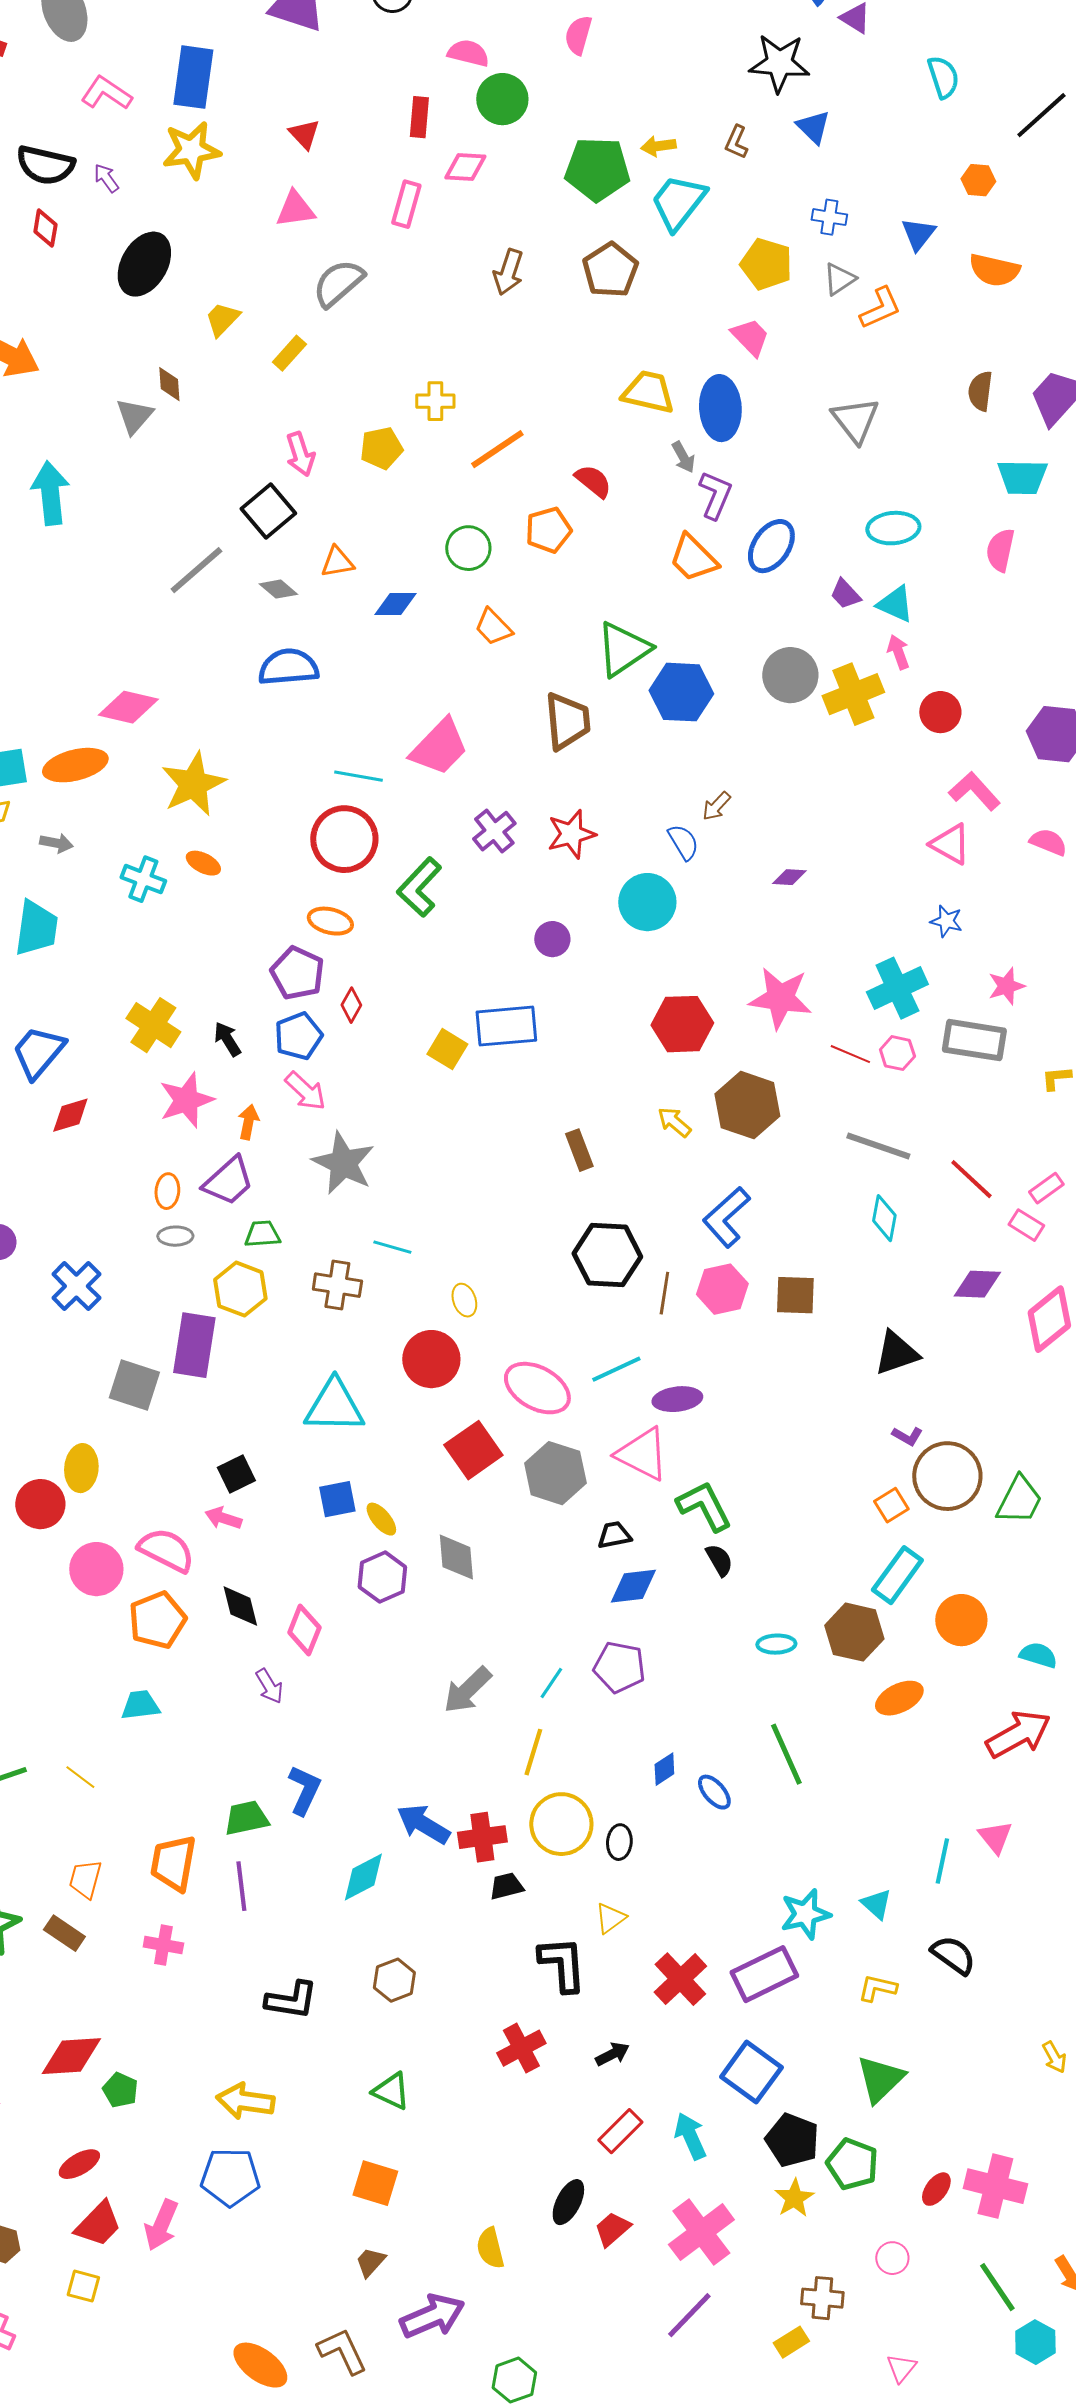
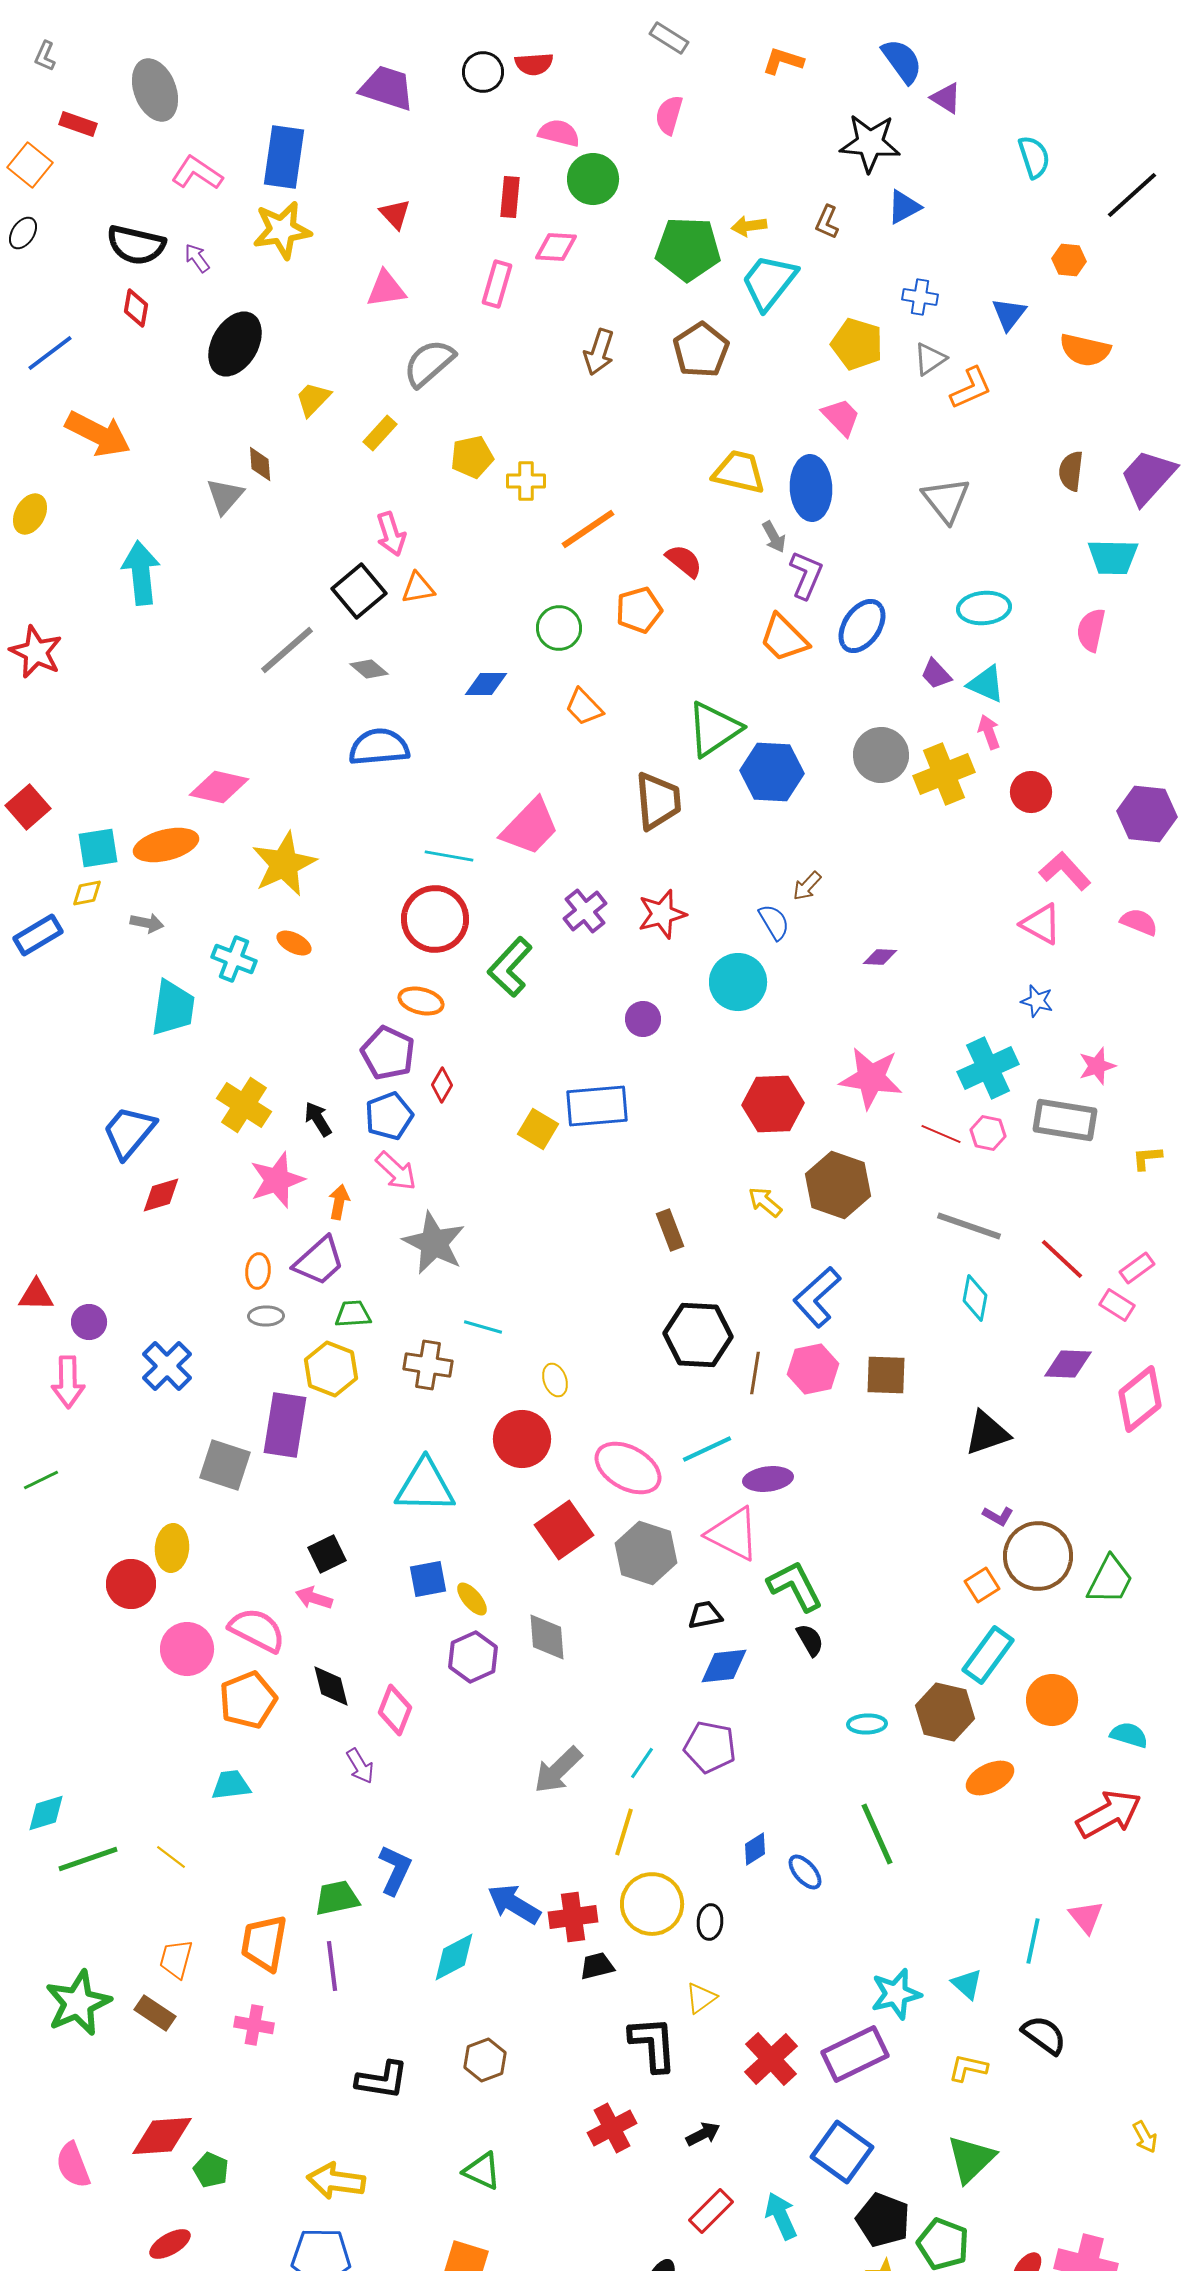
blue triangle: (813, 127) -> (904, 207), turned 48
yellow pentagon: (381, 448) -> (472, 457), moved
orange triangle: (337, 562) -> (418, 588), moved
cyan trapezoid: (36, 928) -> (173, 1008), moved

